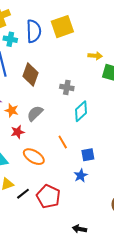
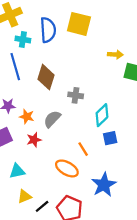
yellow square: (62, 27) -> (79, 24), turned 35
gray cross: (67, 87) -> (76, 95), moved
blue square: (88, 155) -> (110, 138), moved
orange ellipse: (34, 157) -> (67, 168), moved
blue star: (81, 176) -> (104, 185), size x1.6

